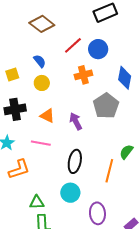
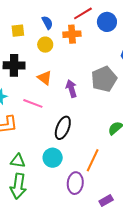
orange cross: (83, 75) -> (72, 34), moved
orange line: (109, 171) -> (93, 160), moved

